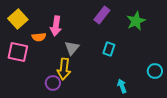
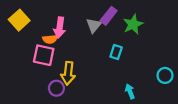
green star: (136, 21) -> (133, 24), moved
orange semicircle: (39, 37) -> (50, 39), moved
gray triangle: (72, 48) -> (94, 25), moved
pink square: (18, 52) -> (44, 55), moved

